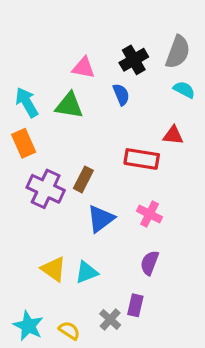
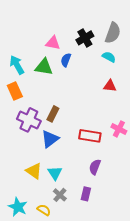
cyan semicircle: (184, 90) -> (109, 57), moved
blue semicircle: (121, 94) -> (66, 60), moved, turned -136
red rectangle: (142, 159) -> (90, 136), moved
pink cross: (150, 214) -> (119, 129), moved
blue triangle: (101, 219) -> (50, 139), moved
cyan triangle: (87, 272) -> (55, 173), turned -42
gray cross: (110, 319) -> (60, 195), moved

